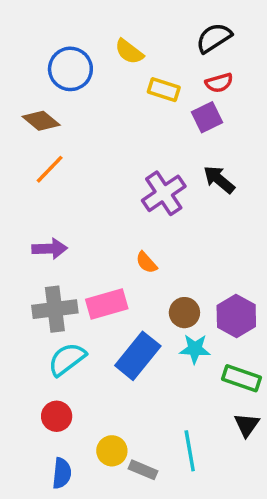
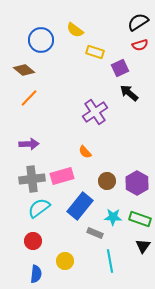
black semicircle: (214, 38) -> (138, 22), moved
red semicircle: (219, 83) -> (140, 45), moved
black arrow: (219, 180) -> (129, 93), moved
cyan star: (195, 349) -> (113, 217), moved
gray rectangle: (143, 470) -> (95, 233), moved

